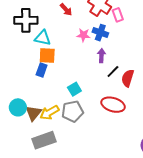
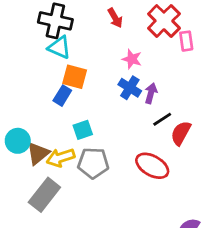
blue cross: (100, 33) -> (130, 88), moved
cyan triangle: (43, 38) -> (59, 47), moved
cyan square: (74, 89) -> (83, 130), moved
gray rectangle: (44, 140) -> (44, 195), turned -45

